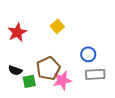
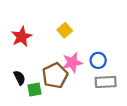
black semicircle: (15, 70) -> (19, 78), turned -136
pink star: (62, 80) -> (72, 63), moved

